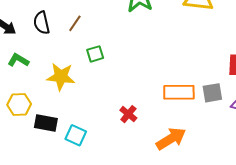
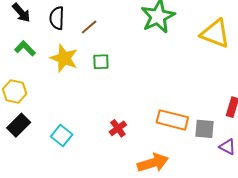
yellow star: (61, 77) -> (64, 58), moved
black rectangle: (46, 123) -> (19, 125), moved, turned -70

